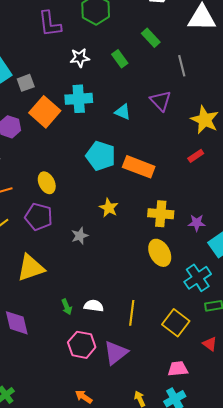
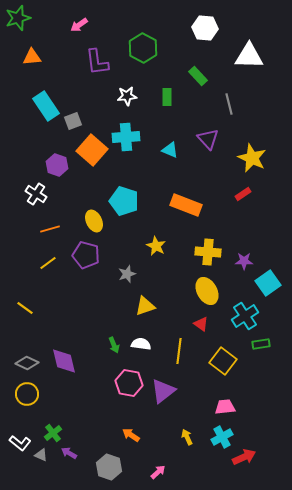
green rectangle: (120, 59) -> (167, 97), turned 36
cyan pentagon: (101, 156) -> (124, 201), moved
yellow triangle: (31, 268) -> (145, 306), moved, size x0.7
red triangle: (210, 344) -> (201, 324), moved

